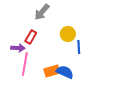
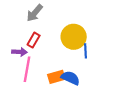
gray arrow: (42, 12) -> (35, 13), moved
yellow circle: (68, 34) -> (74, 37), size x1.5

